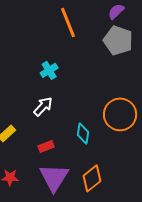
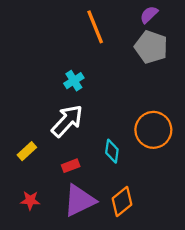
white arrow: (43, 106) -> (67, 121), size x1.5
purple triangle: (54, 177) -> (79, 200), turned 32

